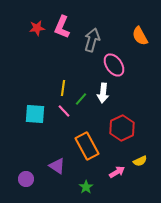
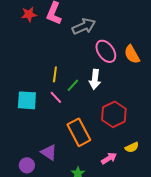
orange semicircle: (140, 36) -> (132, 54), moved
gray arrow: (92, 40) -> (84, 26), turned 50
purple circle: (26, 179) -> (27, 165), moved

